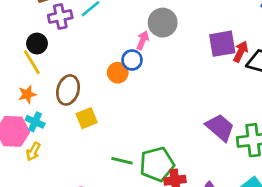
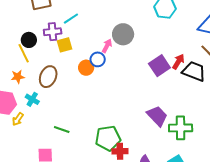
purple cross: (60, 16) -> (53, 32), moved
purple square: (222, 44) -> (159, 66), moved, turned -30
yellow square: (87, 118) -> (65, 45), moved
cyan cross: (35, 122) -> (32, 99), moved
green line: (122, 161) -> (62, 130), moved

